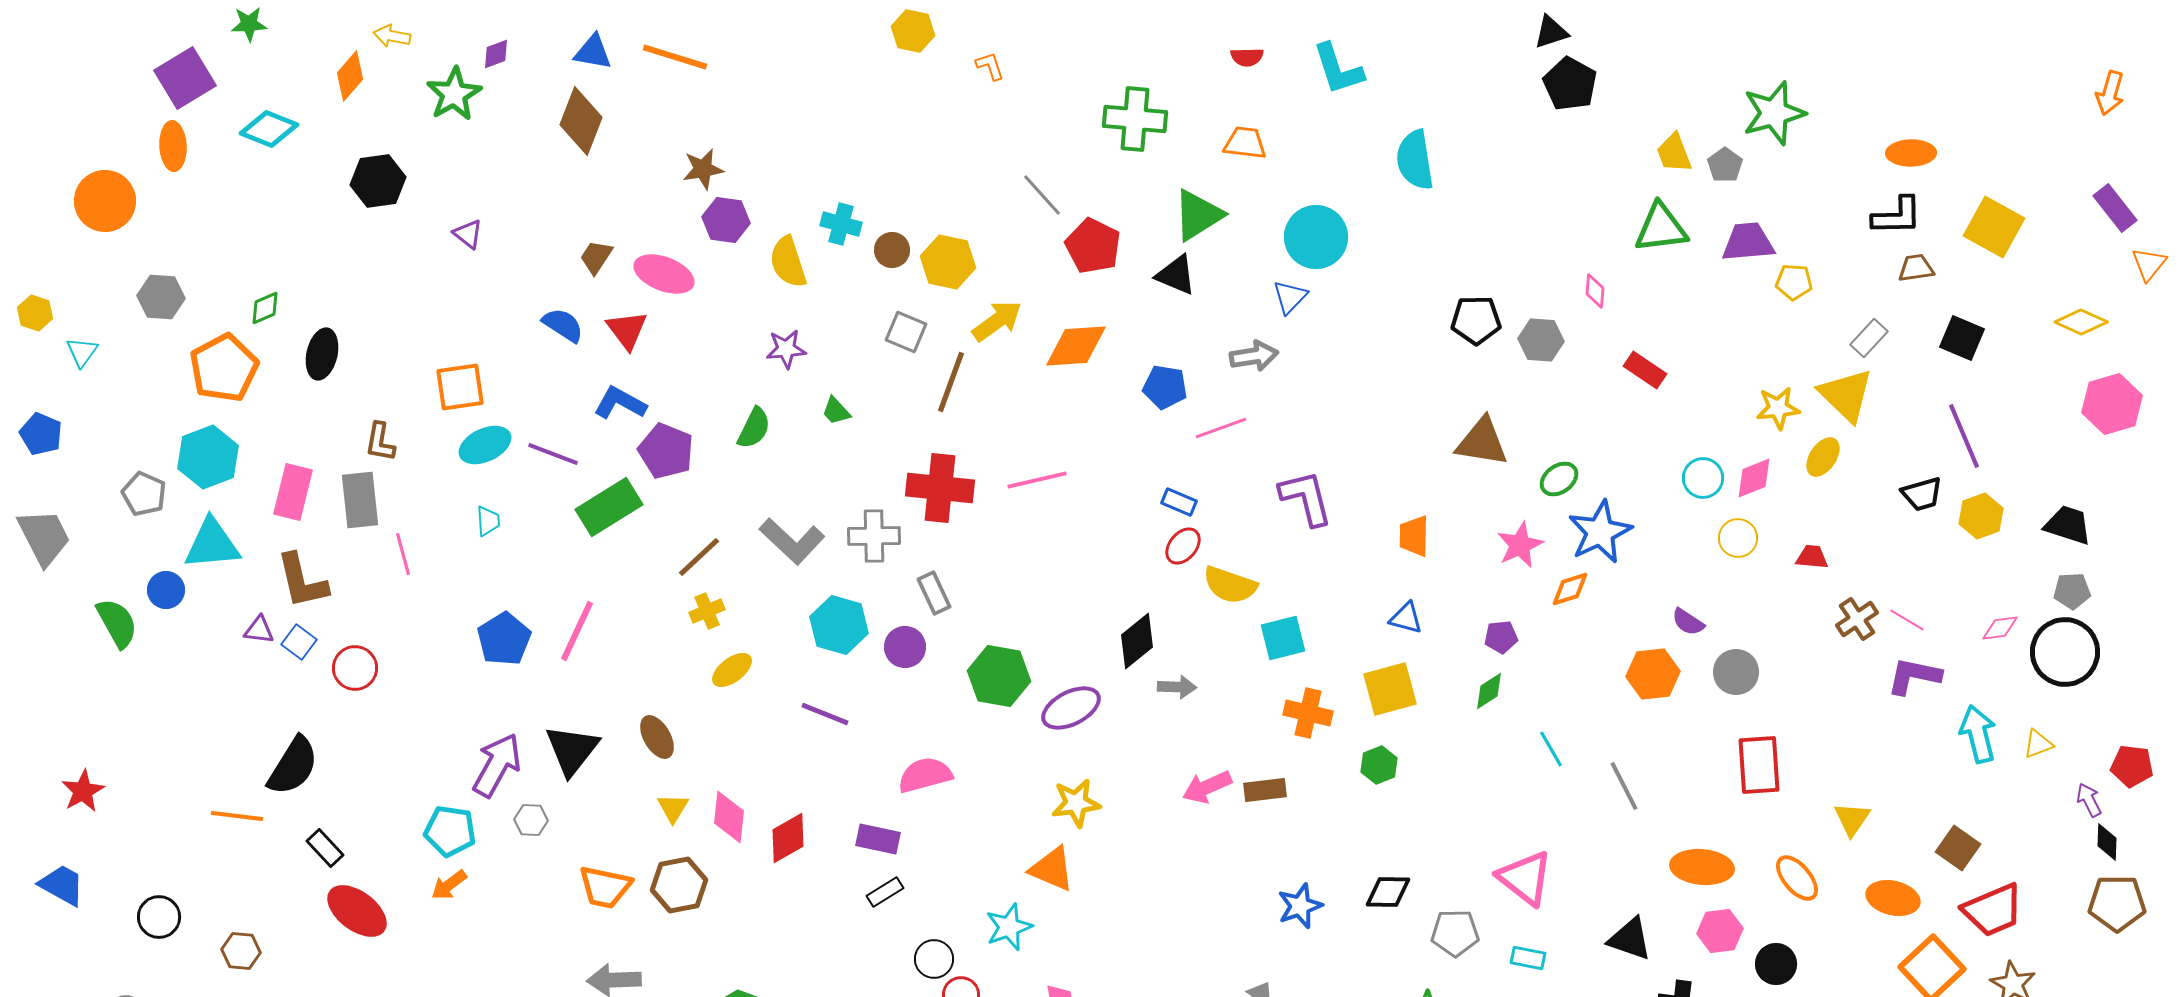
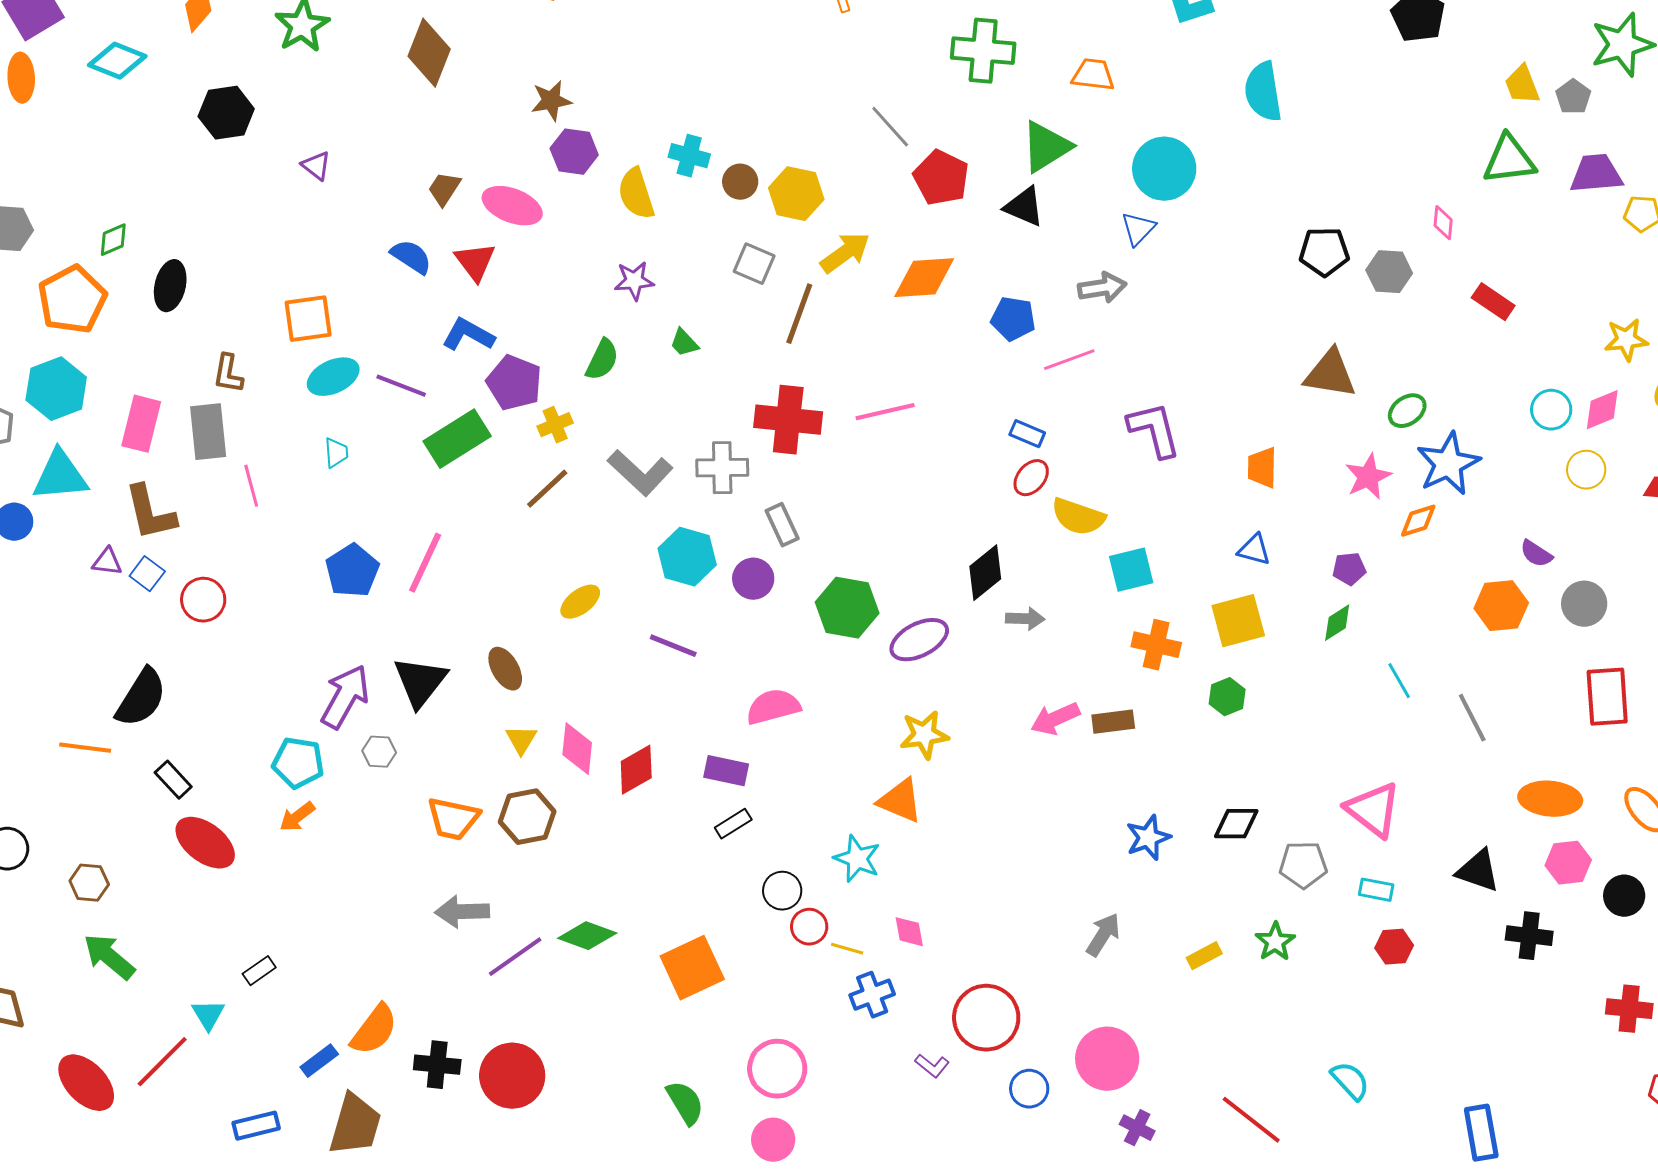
yellow cross: (707, 611) -> (555, 425), moved
cyan star: (1009, 927) -> (857, 859), turned -30

